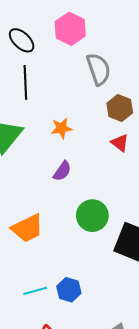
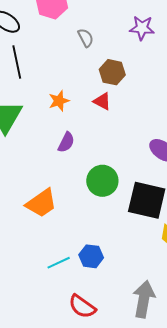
gray semicircle: (98, 69) -> (86, 38), size x0.6
red triangle: (120, 143) -> (102, 101), moved

